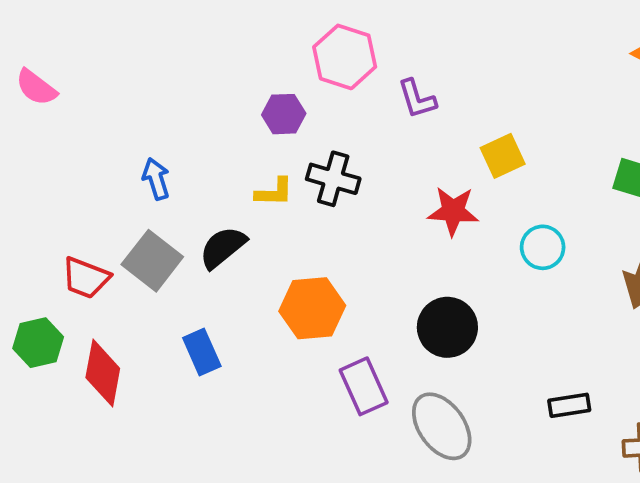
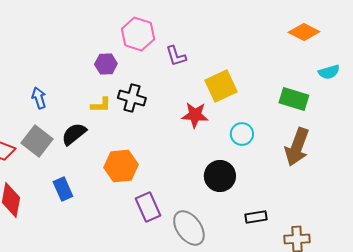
yellow square: (503, 156) -> (221, 86), size x1.4
black circle: (447, 327) -> (220, 176), moved

